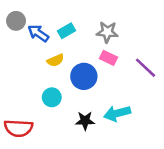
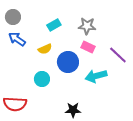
blue arrow: (38, 33) -> (17, 39), moved
cyan arrow: (117, 113) -> (96, 76), moved
black star: (85, 121) -> (73, 110), moved

